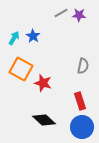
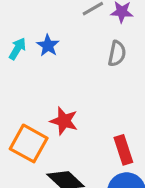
gray semicircle: (83, 66) -> (117, 54), moved
orange square: (21, 69) -> (29, 143), moved

